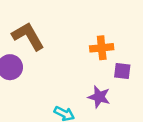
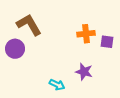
purple square: (122, 71) -> (107, 42), moved

